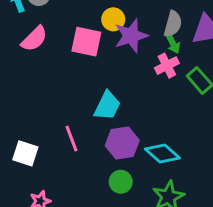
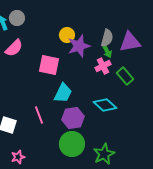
pink square: (86, 42) -> (49, 65), moved
cyan diamond: (162, 153) -> (105, 105), moved
green circle: (121, 182) -> (72, 144), size x1.6

